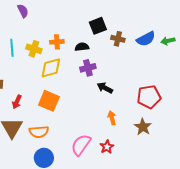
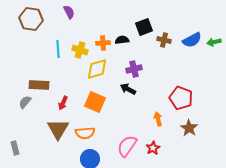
black semicircle: (82, 47) -> (122, 40), moved
black arrow: (105, 88) -> (128, 89), moved
red pentagon: (149, 97) -> (181, 98), moved, turned 30

